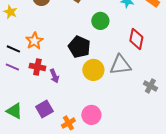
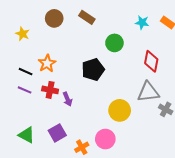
black pentagon: (79, 47) -> (93, 70), turned 30
gray triangle: (120, 65) -> (148, 92), moved
yellow circle: (93, 70) -> (120, 110), moved

